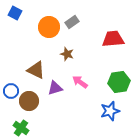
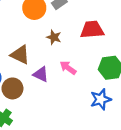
red trapezoid: (113, 39) -> (92, 30), moved
purple triangle: (55, 88) -> (41, 74), turned 42

